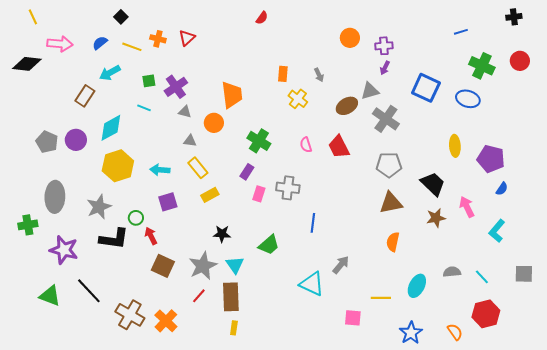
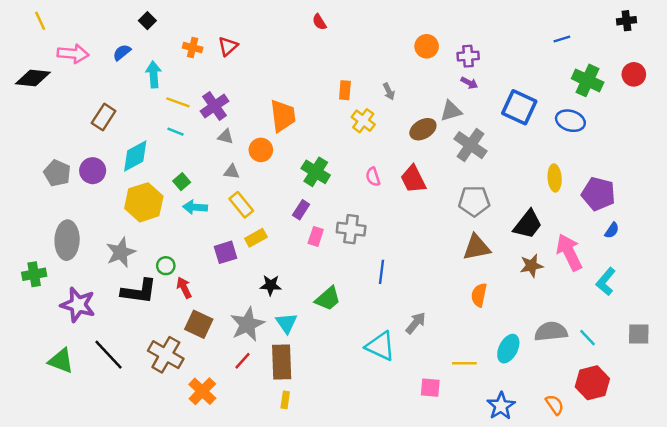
red semicircle: (262, 18) -> (319, 22), turned 112
yellow line: (132, 47) -> (178, 102), moved
purple arrow: (385, 68) -> (469, 83), turned -88
cyan arrow: (110, 73) -> (154, 74), moved, turned 115
green square: (149, 81) -> (182, 182), moved, turned -32
black trapezoid: (433, 184) -> (528, 224), turned 84
purple square: (168, 202) -> (225, 252), moved
pink arrow: (467, 207) -> (569, 252), size x1.4
gray semicircle: (452, 272) -> (551, 332), size x1.5
brown cross: (130, 315) -> (166, 355), moved

